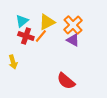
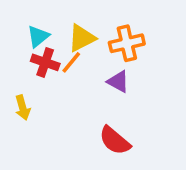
orange cross: (73, 25) -> (127, 43), turned 30
purple triangle: (73, 40) -> (118, 82), moved

